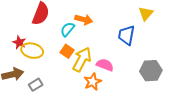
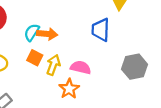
orange arrow: (84, 19) -> (47, 34), moved
yellow arrow: (82, 59) -> (53, 65), size x0.7

